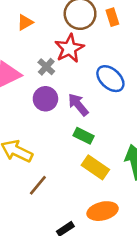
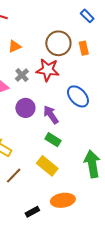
red star: (69, 48) -> (48, 70), turned 30
gray cross: (46, 67) -> (22, 75), moved
yellow rectangle: (95, 167) -> (47, 166), moved

